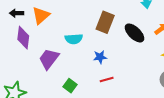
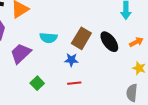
brown rectangle: (105, 22) -> (81, 38), moved

